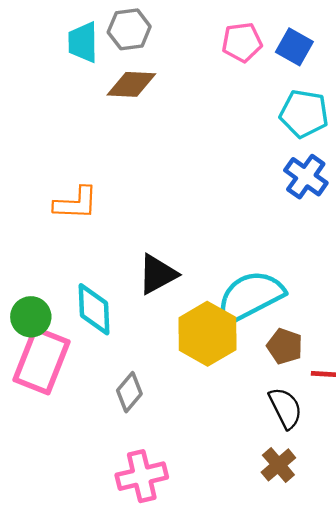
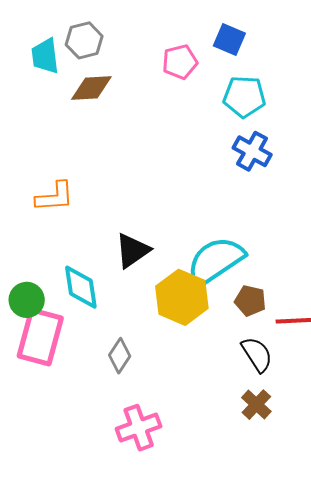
pink pentagon: (242, 42) -> (180, 62), moved

